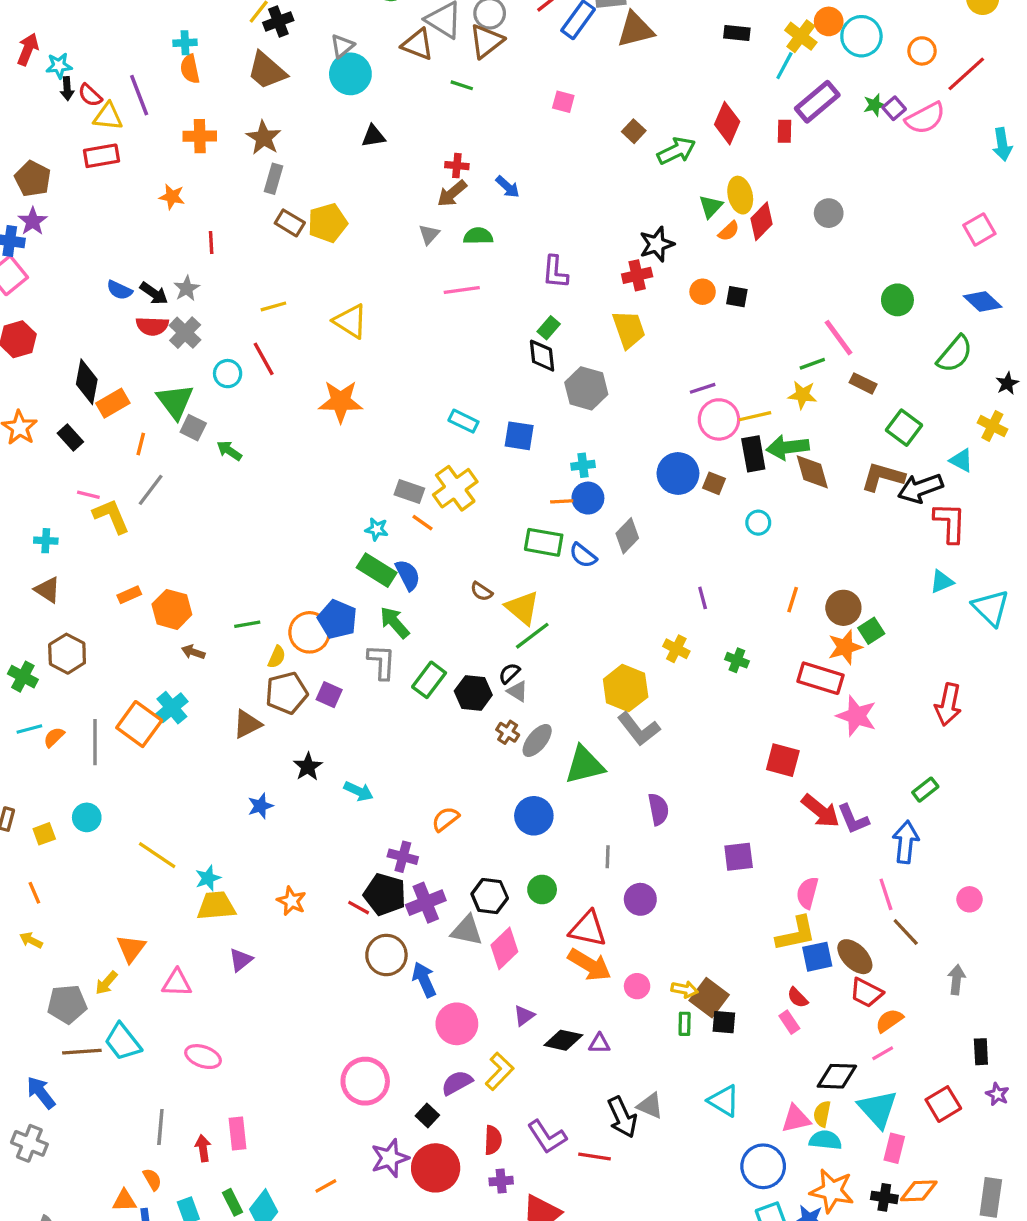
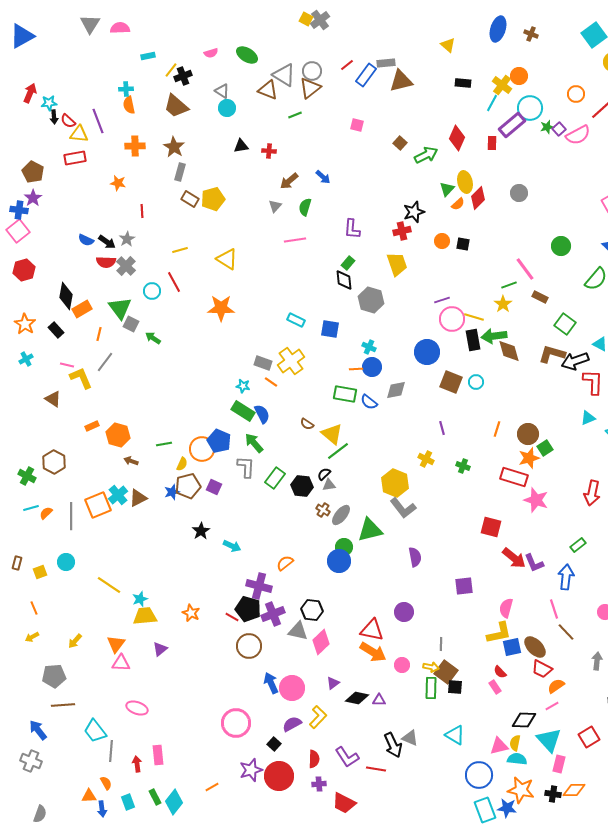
cyan circle: (861, 36) -> (530, 108), moved
gray triangle: (342, 46) -> (222, 91), turned -49
cyan circle: (350, 74) -> (227, 108), size x0.7
green line: (462, 85) -> (295, 115), turned -40
red cross: (457, 166) -> (269, 151), moved
green semicircle: (478, 236) -> (305, 207), turned -72
yellow star: (802, 395) -> (503, 304), turned 30
yellow line: (755, 416) -> (474, 317), turned 30
cyan cross: (583, 465) -> (369, 347), turned 32
brown square: (714, 483) -> (451, 382), moved, size x1.6
gray diamond: (627, 536) -> (396, 390), turned 35
cyan cross: (46, 541) -> (26, 359), moved, turned -32
brown triangle: (47, 590) -> (53, 399), moved
gray triangle: (517, 691) -> (329, 485), turned -40
orange square: (139, 724) -> (98, 505), turned 32
brown triangle: (247, 724) -> (138, 498), moved
blue star: (260, 806) -> (172, 492), moved
purple cross: (403, 857) -> (259, 586), size x1.4
gray line: (608, 857) -> (441, 644), moved
green circle: (542, 889) -> (344, 547), moved
yellow arrow: (31, 940) -> (32, 637), turned -56
orange triangle: (131, 948) -> (116, 644), moved
blue arrow: (424, 980) -> (271, 683), moved
yellow arrow: (106, 983) -> (75, 641), moved
green rectangle: (685, 1024) -> (431, 688), size x1.5
cyan trapezoid: (123, 1042) -> (95, 731), moved

